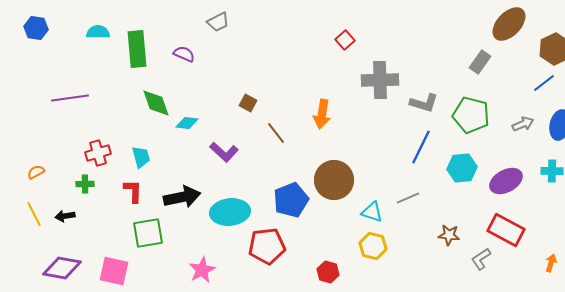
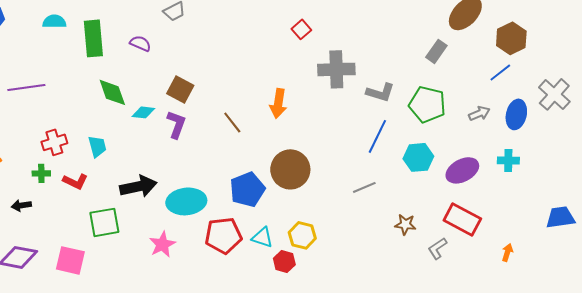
brown square: (248, 103) -> (180, 89), moved, size x1.5
purple L-shape: (224, 152) -> (176, 124), moved, turned -112
red L-shape: (133, 191) -> (75, 181), moved, turned 115
cyan triangle: (372, 212) -> (262, 237), moved
yellow hexagon: (373, 246) -> (302, 235), moved
pink star: (202, 270) -> (162, 244), moved

